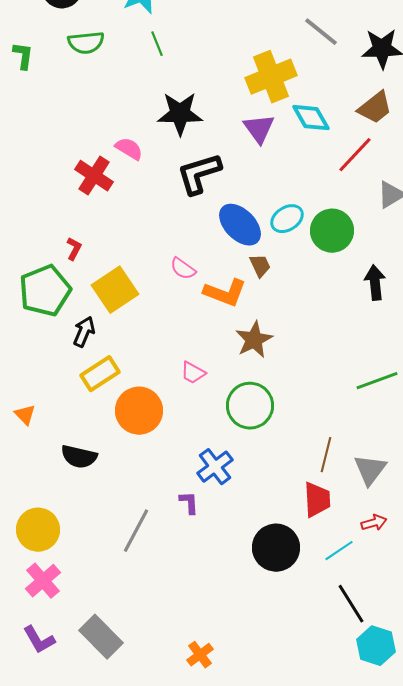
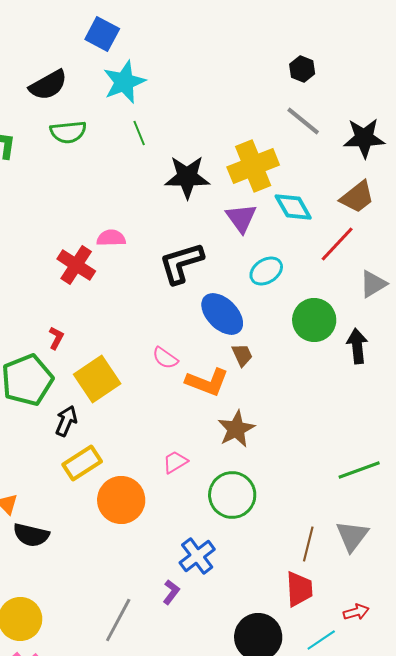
black star: (180, 114) -> (187, 177), moved
pink semicircle: (129, 149) -> (111, 238), turned -32
cyan ellipse: (287, 219) -> (266, 271), moved
black arrow: (375, 283) -> (357, 346), moved
pink trapezoid: (193, 373) -> (175, 462), turned 120
black semicircle: (79, 457) -> (31, 535), moved
gray triangle: (370, 470) -> (352, 536), moved
purple L-shape: (189, 503) -> (171, 592), turned 40

